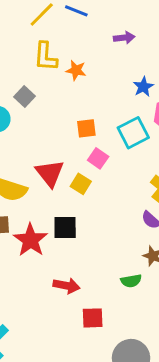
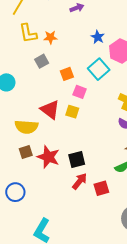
gray square: (24, 97) -> (42, 61), moved, turned 32
black square: (65, 228) -> (77, 159), moved
red arrow: (66, 286) -> (80, 181), turned -48
red square: (93, 318) -> (101, 188), moved

